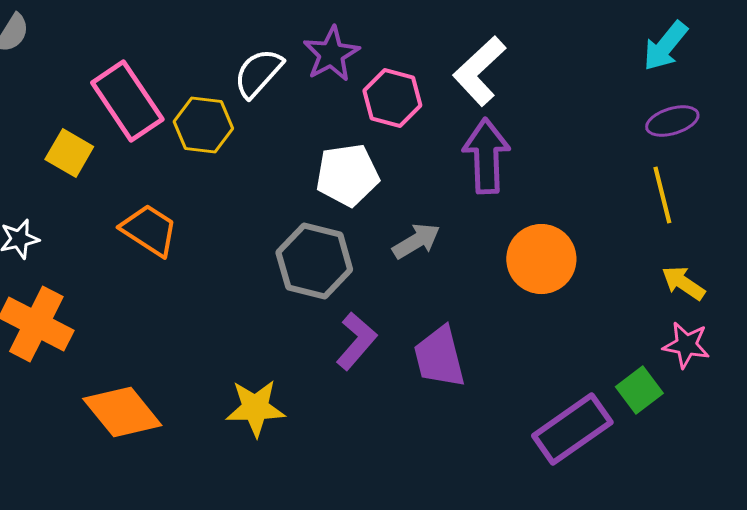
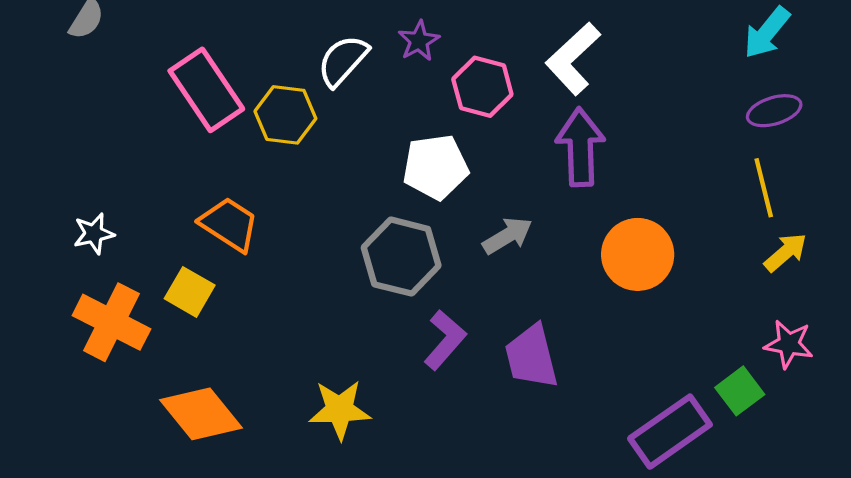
purple star: (331, 54) -> (419, 41), size x0.7
yellow square: (69, 153) -> (190, 292), moved
yellow arrow: (683, 283) -> (786, 252), moved, turned 105

